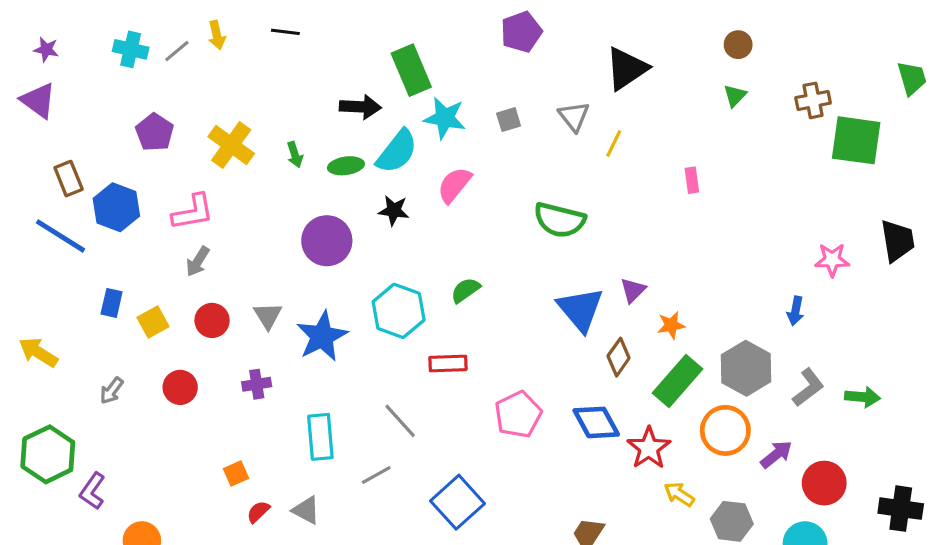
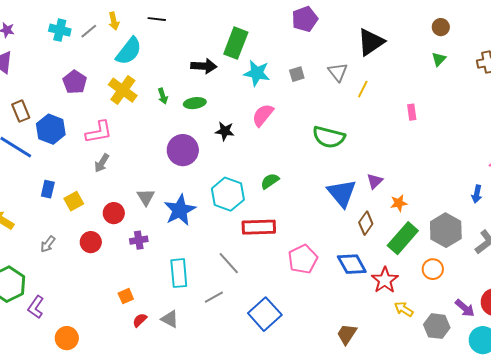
green rectangle: (411, 70) -> (236, 43), turned 44
cyan semicircle: (397, 151) -> (129, 51), moved
red circle: (212, 320) -> (114, 213), moved
red rectangle: (448, 363) -> (259, 227), size x1.4
orange circle: (725, 430) -> (433, 269), size x0.7
purple arrow: (776, 454) -> (465, 308), moved, turned 80

